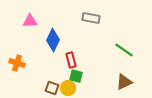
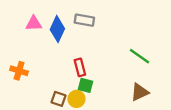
gray rectangle: (91, 18) -> (84, 20), moved
blue diamond: (53, 40) -> (57, 29), moved

